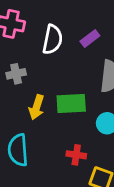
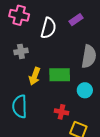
purple rectangle: (90, 39) -> (76, 20), moved

